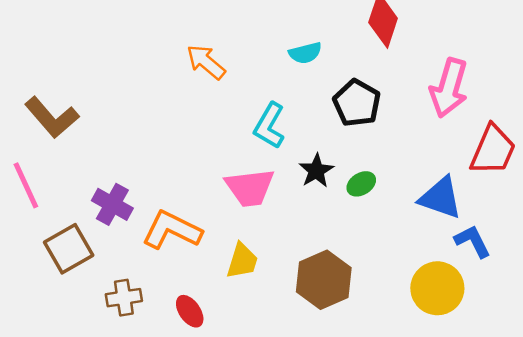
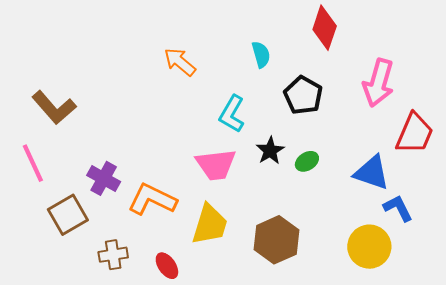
cyan semicircle: (305, 53) -> (261, 54), turned -92
yellow trapezoid: (242, 261) -> (210, 225), size x1.4

